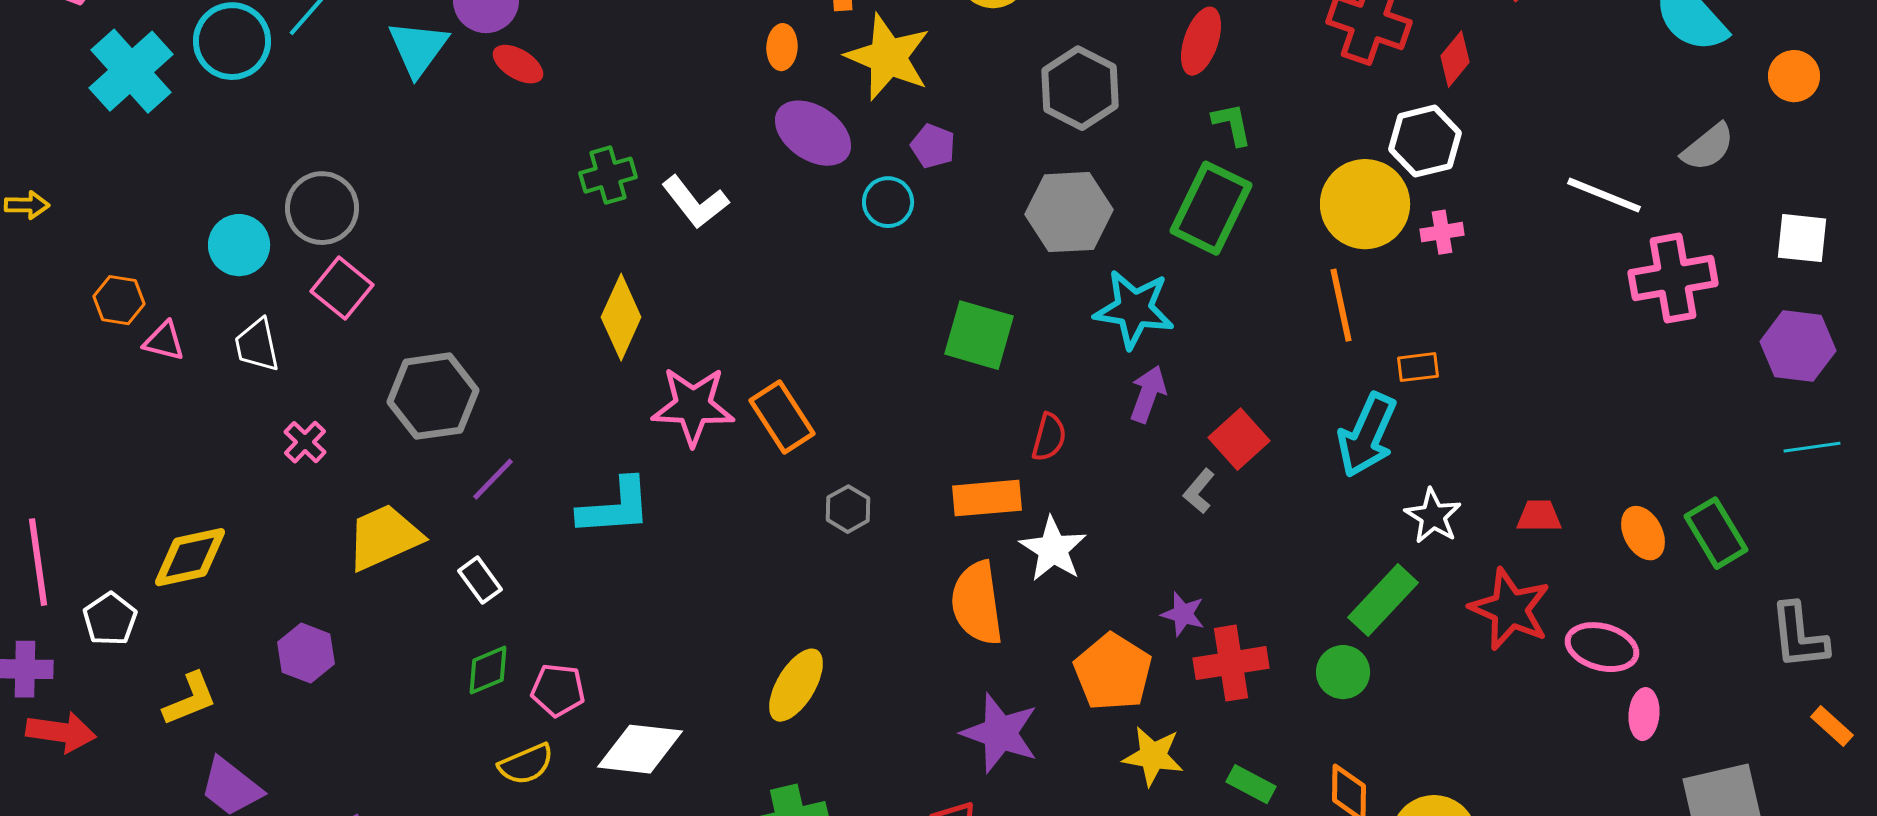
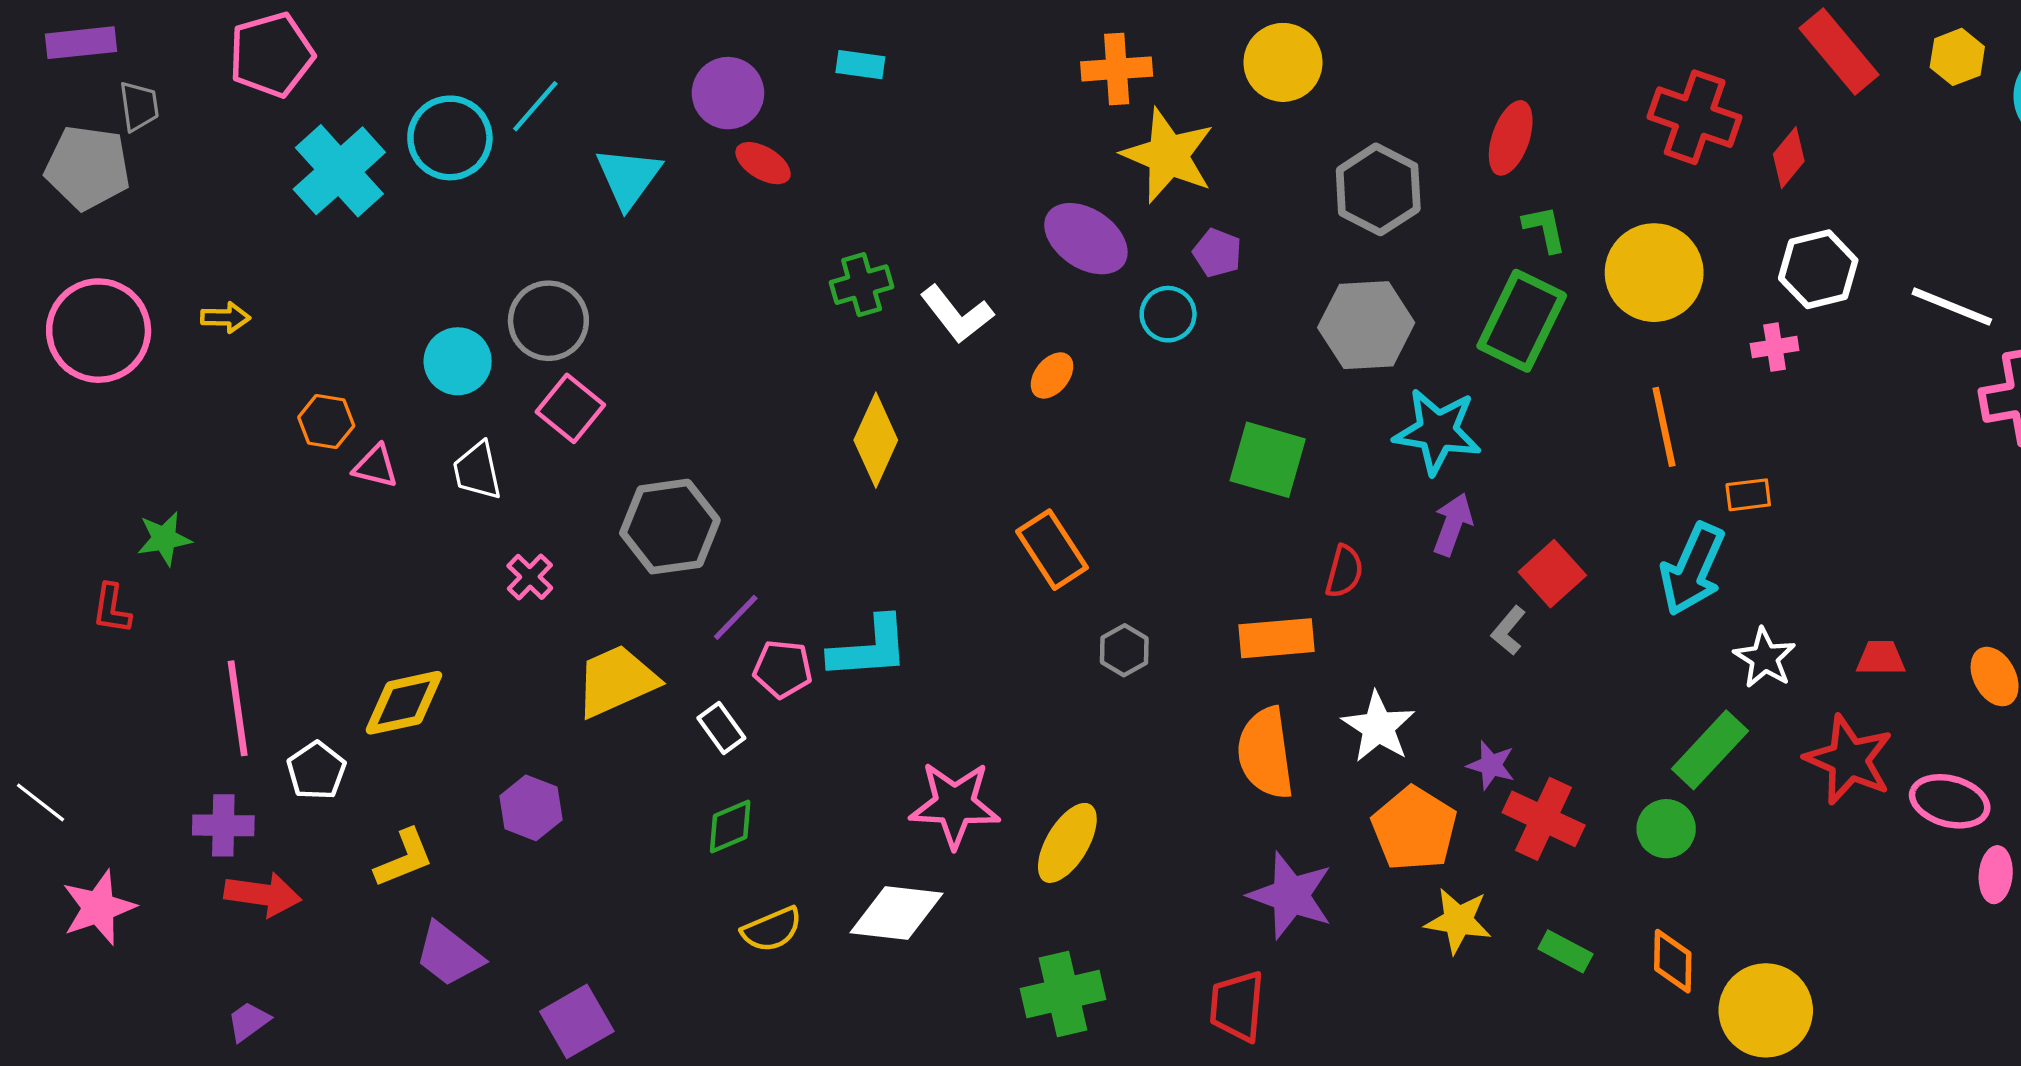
orange ellipse: (782, 47) -> (1052, 375), moved, turned 36
cyan triangle: (418, 48) -> (628, 177), moved
white hexagon: (1425, 141) -> (1818, 269), moved
yellow circle: (1365, 204) -> (1654, 273), moved
pink star: (693, 406) -> (955, 805), moved
white star: (1053, 549) -> (1378, 727), moved
red cross: (1231, 663) -> (1544, 819), turned 34
pink pentagon: (558, 690) -> (783, 669), moved

